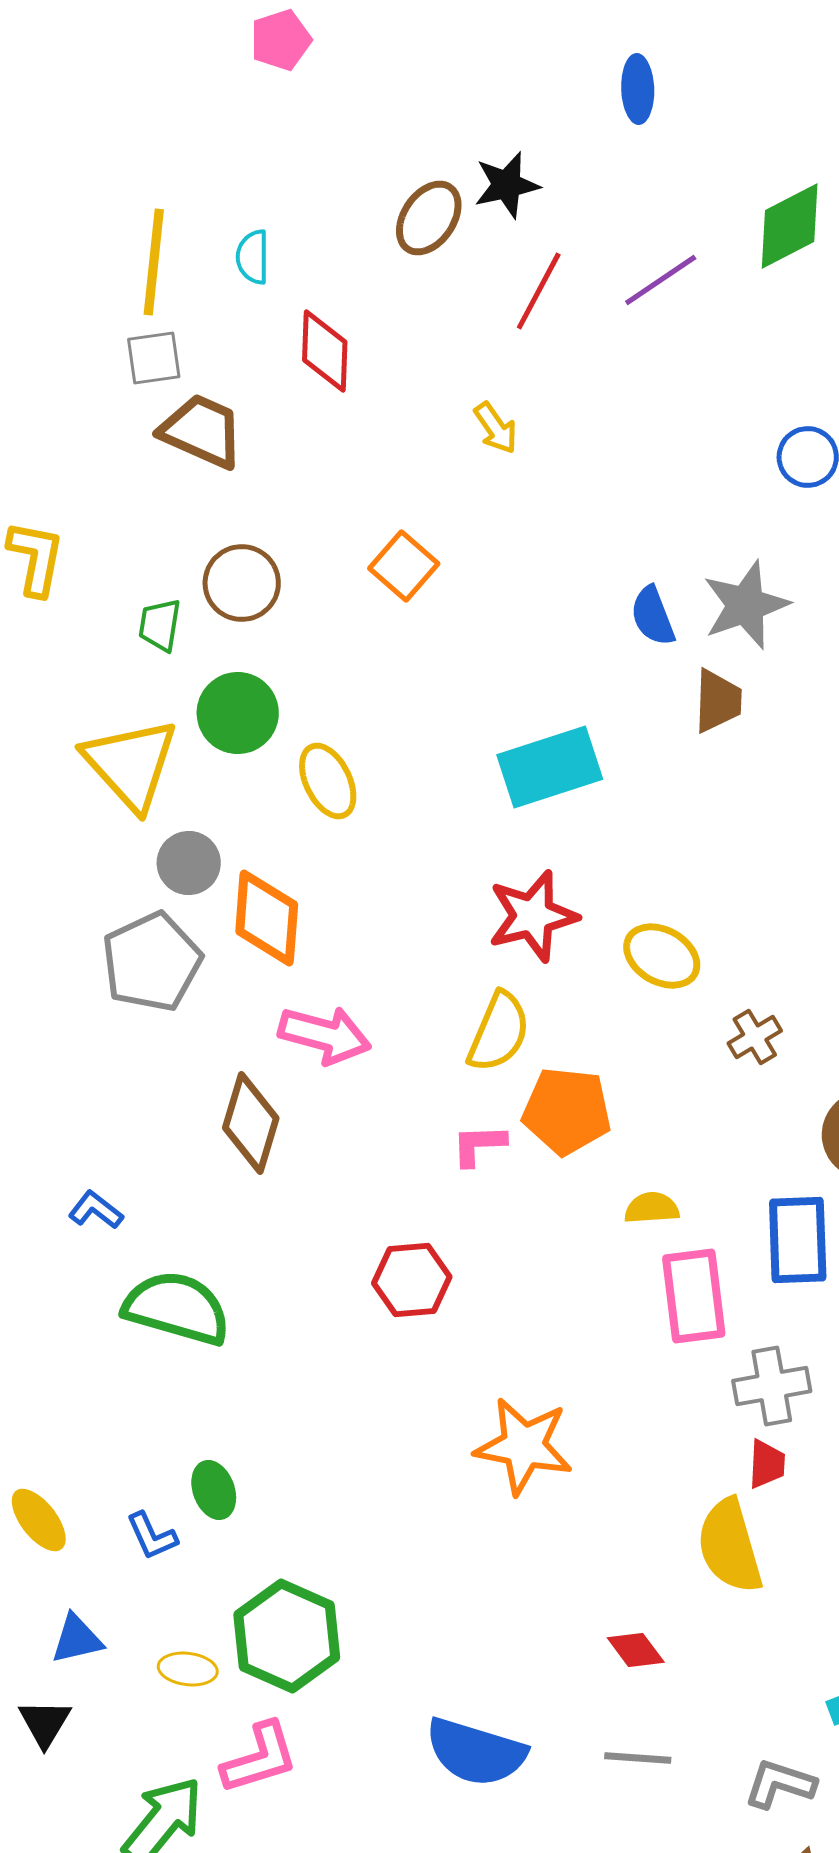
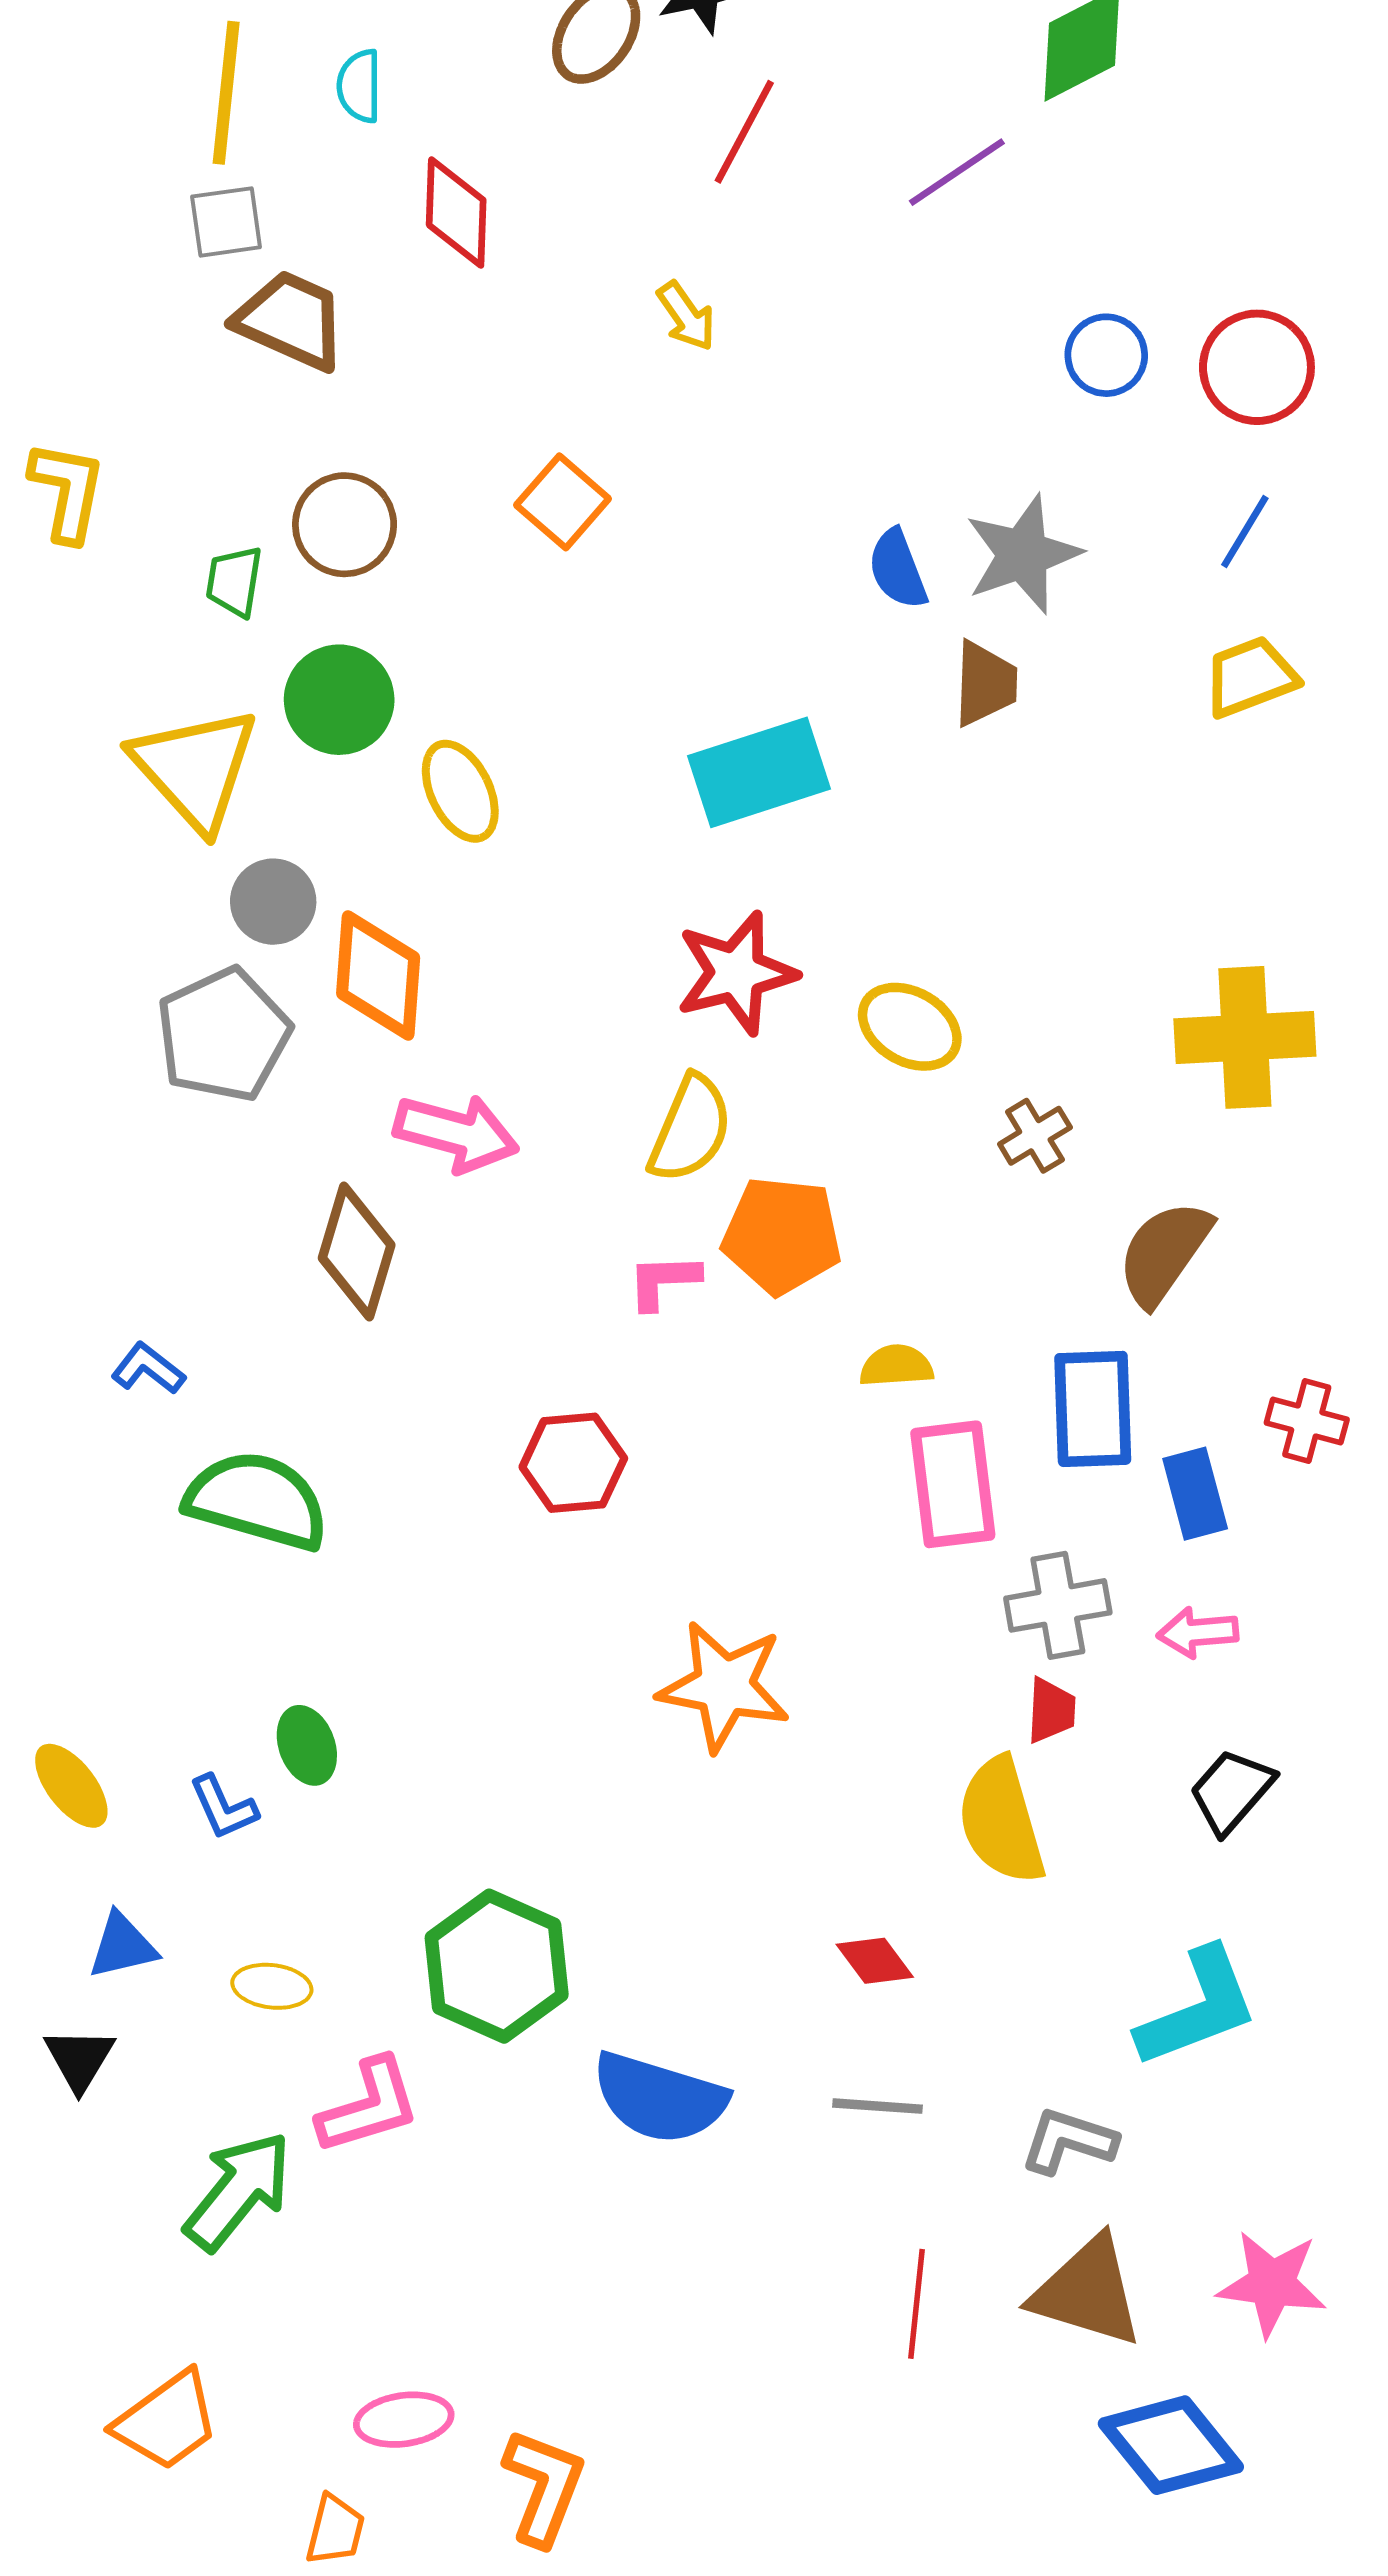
purple line: (661, 280) -> (957, 172), moved
green hexagon: (287, 1636) -> (497, 1966), moved

